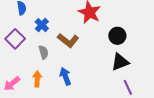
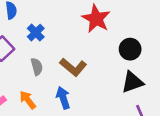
brown L-shape: (68, 40) -> (73, 67), moved
orange arrow: (37, 79) -> (28, 100), turned -42

